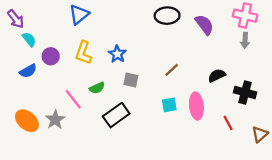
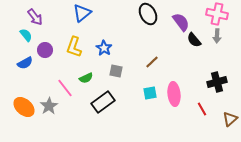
blue triangle: (79, 14) -> (82, 13), moved
black ellipse: (167, 16) -> (148, 14), turned 65
purple arrow: (16, 19) -> (35, 17), moved
black semicircle: (217, 75) -> (194, 40), moved, turned -105
black cross: (245, 92) -> (217, 82), turned -30

